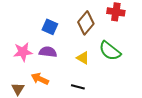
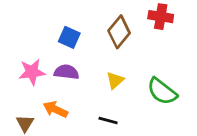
green semicircle: (110, 51) -> (162, 91), moved
yellow triangle: (83, 58) -> (115, 80), turned 48

